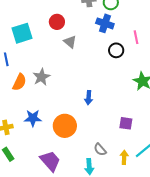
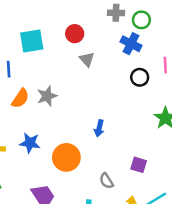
gray semicircle: (100, 150) -> (106, 181), moved

